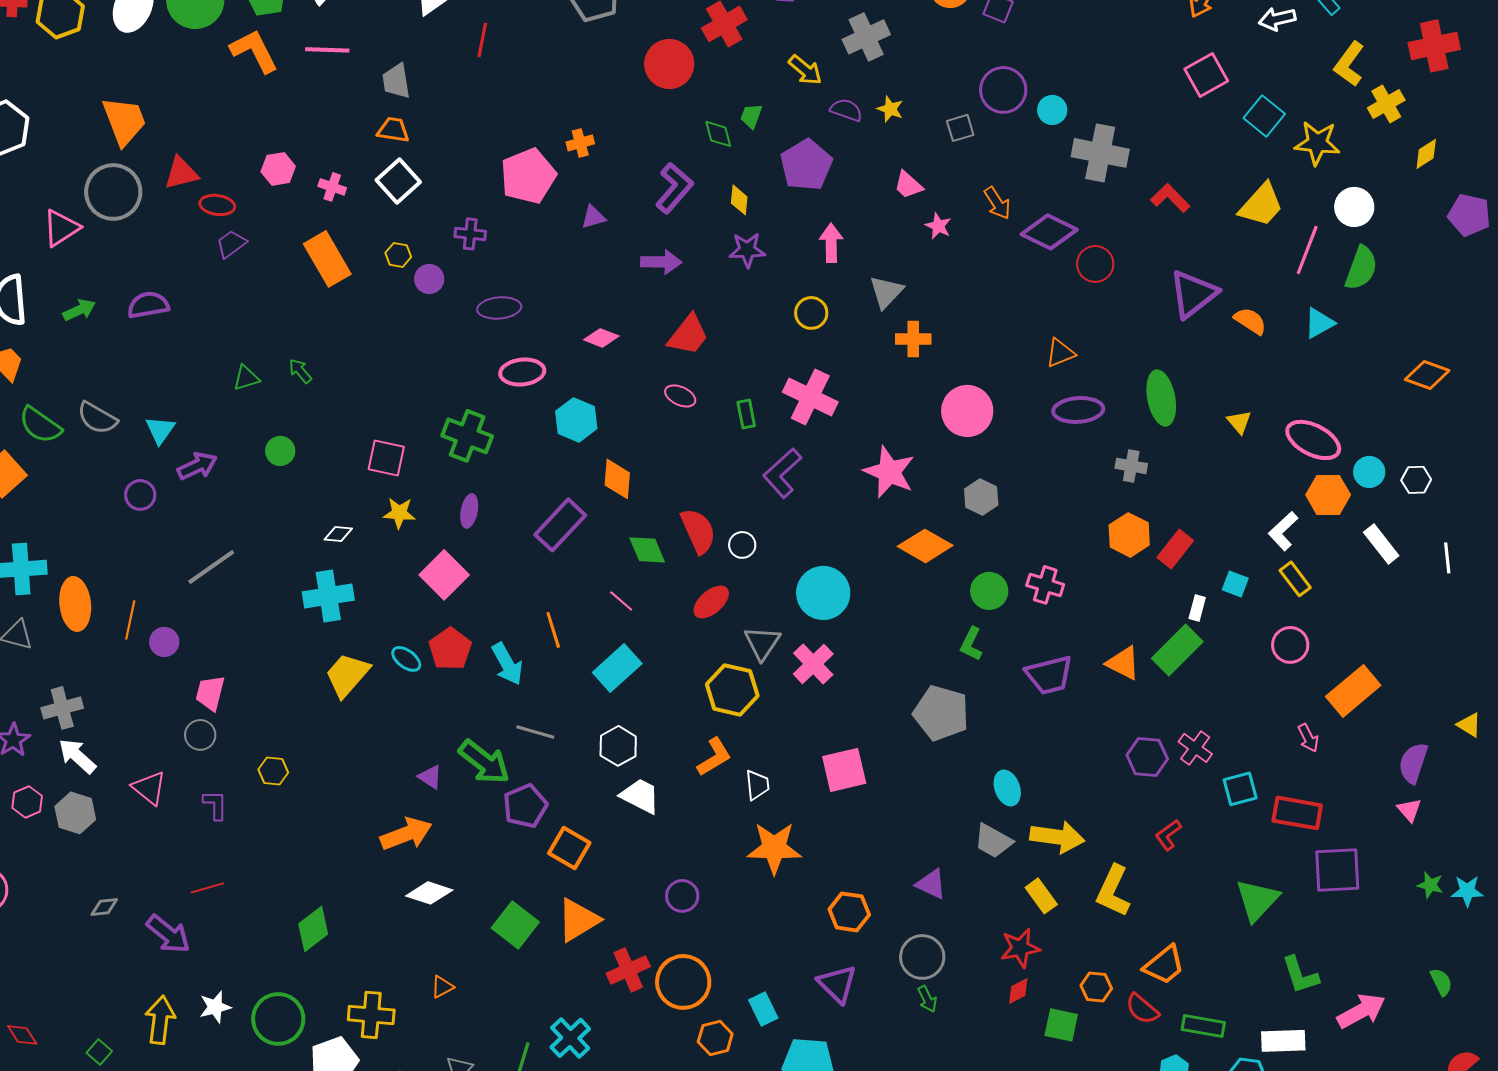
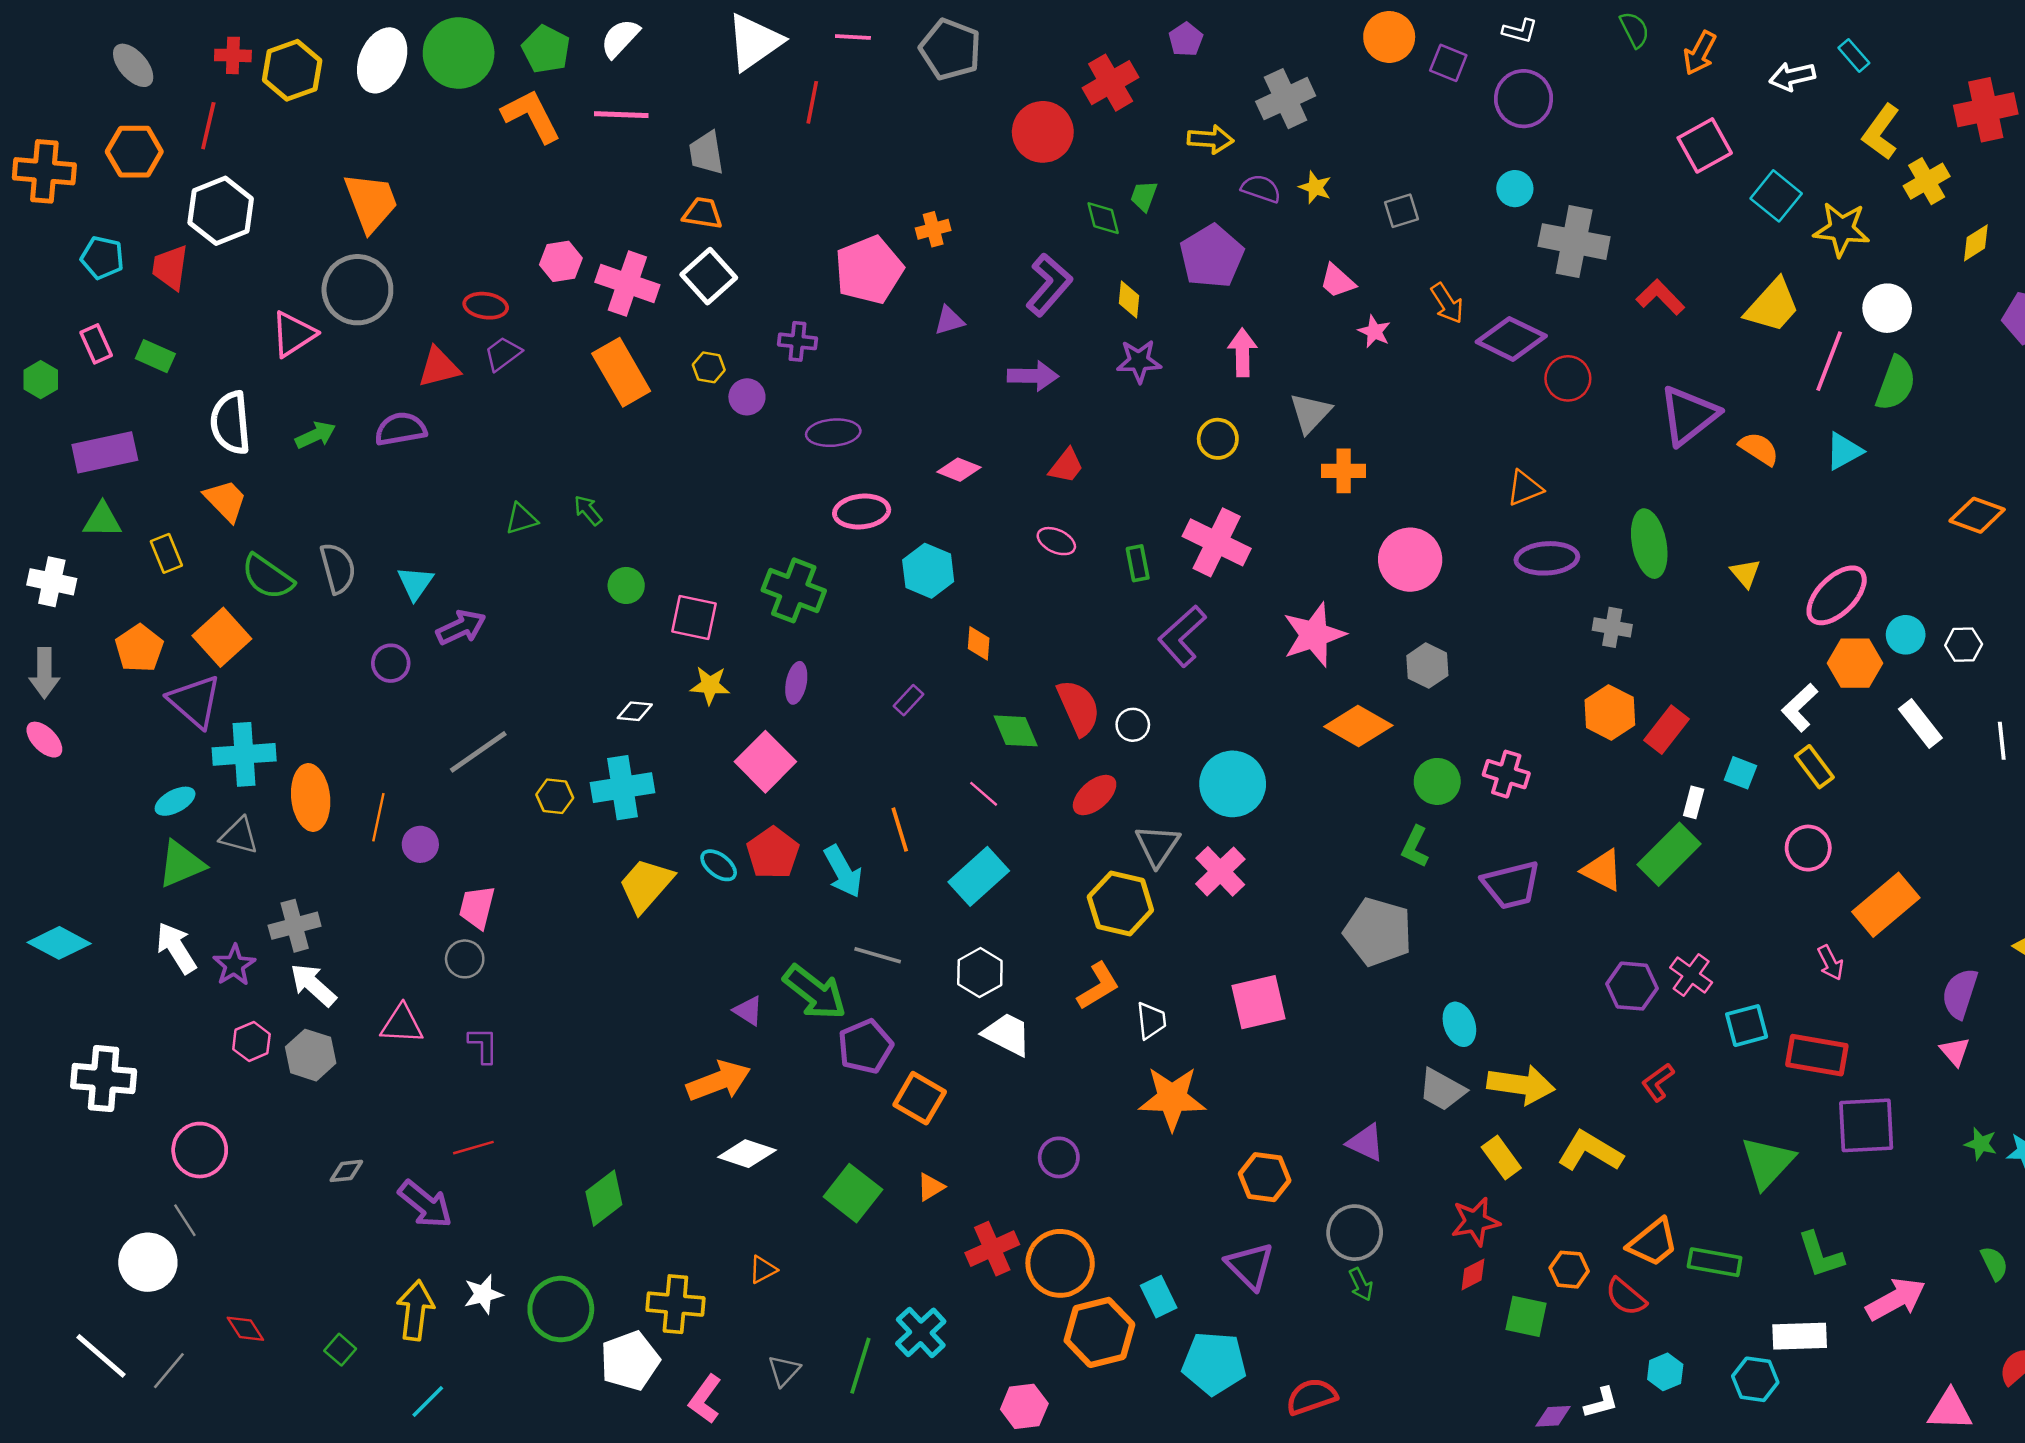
yellow arrow: (805, 70) -> (1210, 139), turned -36
purple circle: (1003, 90) -> (1523, 99), moved
red triangle: (181, 173) -> (439, 367), moved
pink cross: (332, 187) -> (627, 283), size x1.8
red trapezoid: (688, 335) -> (1066, 466), size x0.7
gray semicircle: (97, 418) -> (338, 568), turned -135
pink ellipse: (1313, 440) -> (1837, 595), turned -72
green circle: (280, 451) -> (626, 585), moved
pink star: (889, 472) -> (1314, 635), turned 30
orange diamond: (617, 479) -> (979, 643), size x0.7
purple rectangle: (560, 525) -> (908, 700), size x0.5
yellow hexagon: (273, 771) -> (555, 796), moved
pink triangle: (149, 788) -> (402, 1024), turned -36
yellow L-shape: (1113, 891) -> (1590, 1151), turned 96
orange triangle: (578, 920) -> (931, 1187), size x0.5
green rectangle: (1203, 1026) -> (1715, 1262), moved
orange hexagon: (715, 1038) -> (1099, 1332), size x1.6

